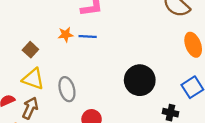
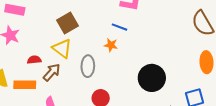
orange star: (66, 35) -> (111, 45), moved
brown square: (30, 50) -> (68, 23), size x1.5

